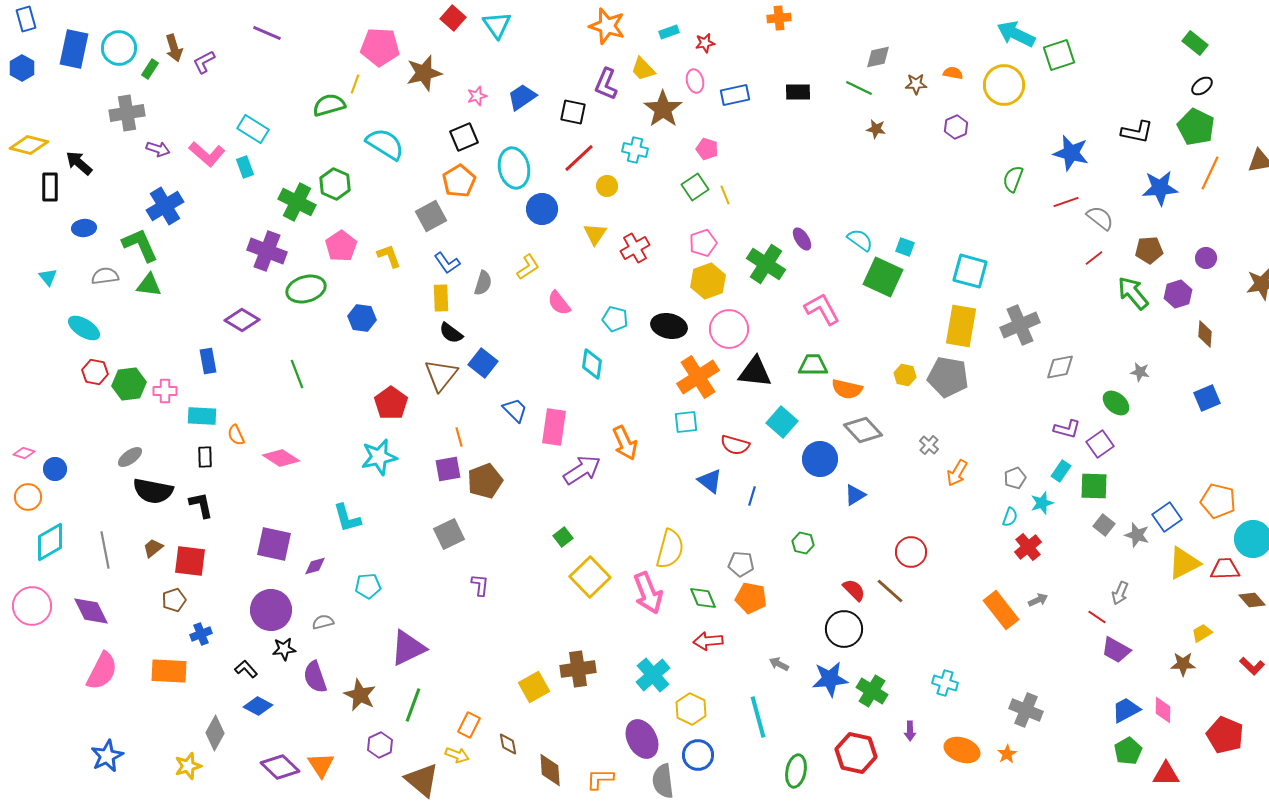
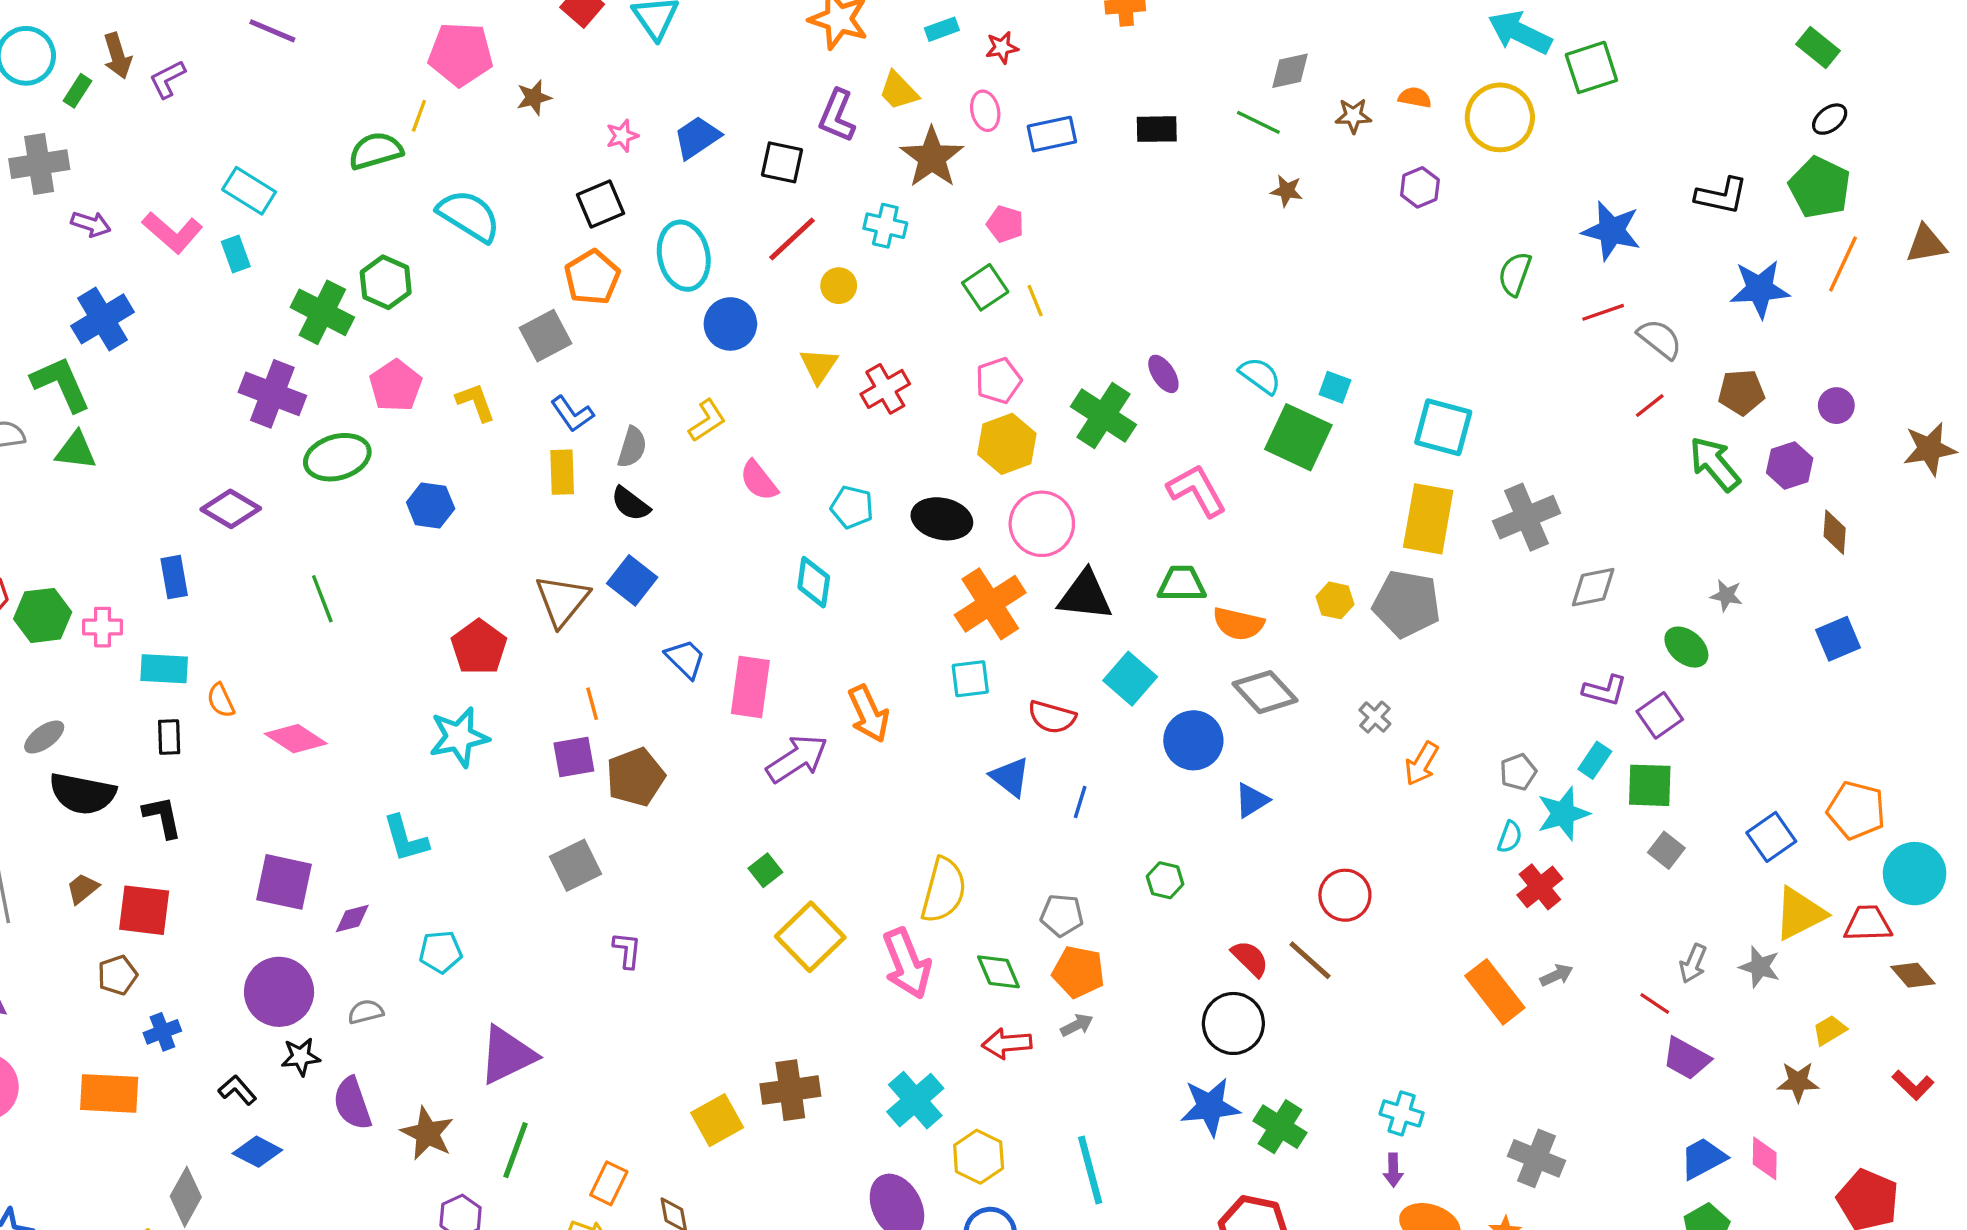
brown star: (424, 73) -> (534, 97), size x0.6
black semicircle: (451, 333) -> (630, 504), moved
cyan star: (1042, 503) -> (1563, 814), size x1.4
gray star: (1137, 535) -> (1760, 967), moved
gray arrow: (779, 664) -> (1077, 1025), moved, turned 126
purple arrow: (910, 731) -> (1393, 1170), moved

